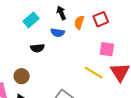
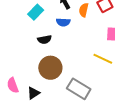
brown circle: (22, 76) -> (50, 68), moved, size x1.5

